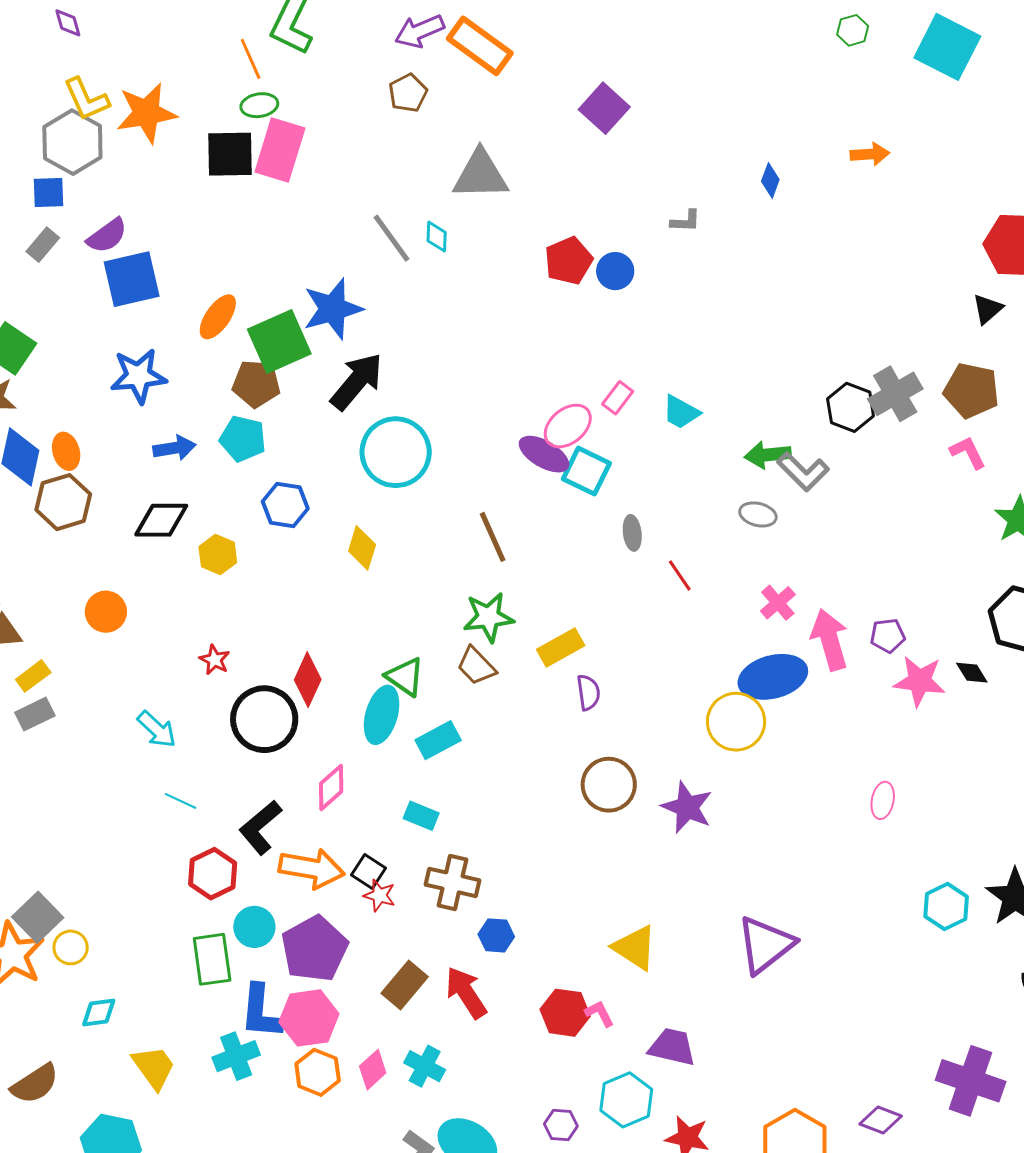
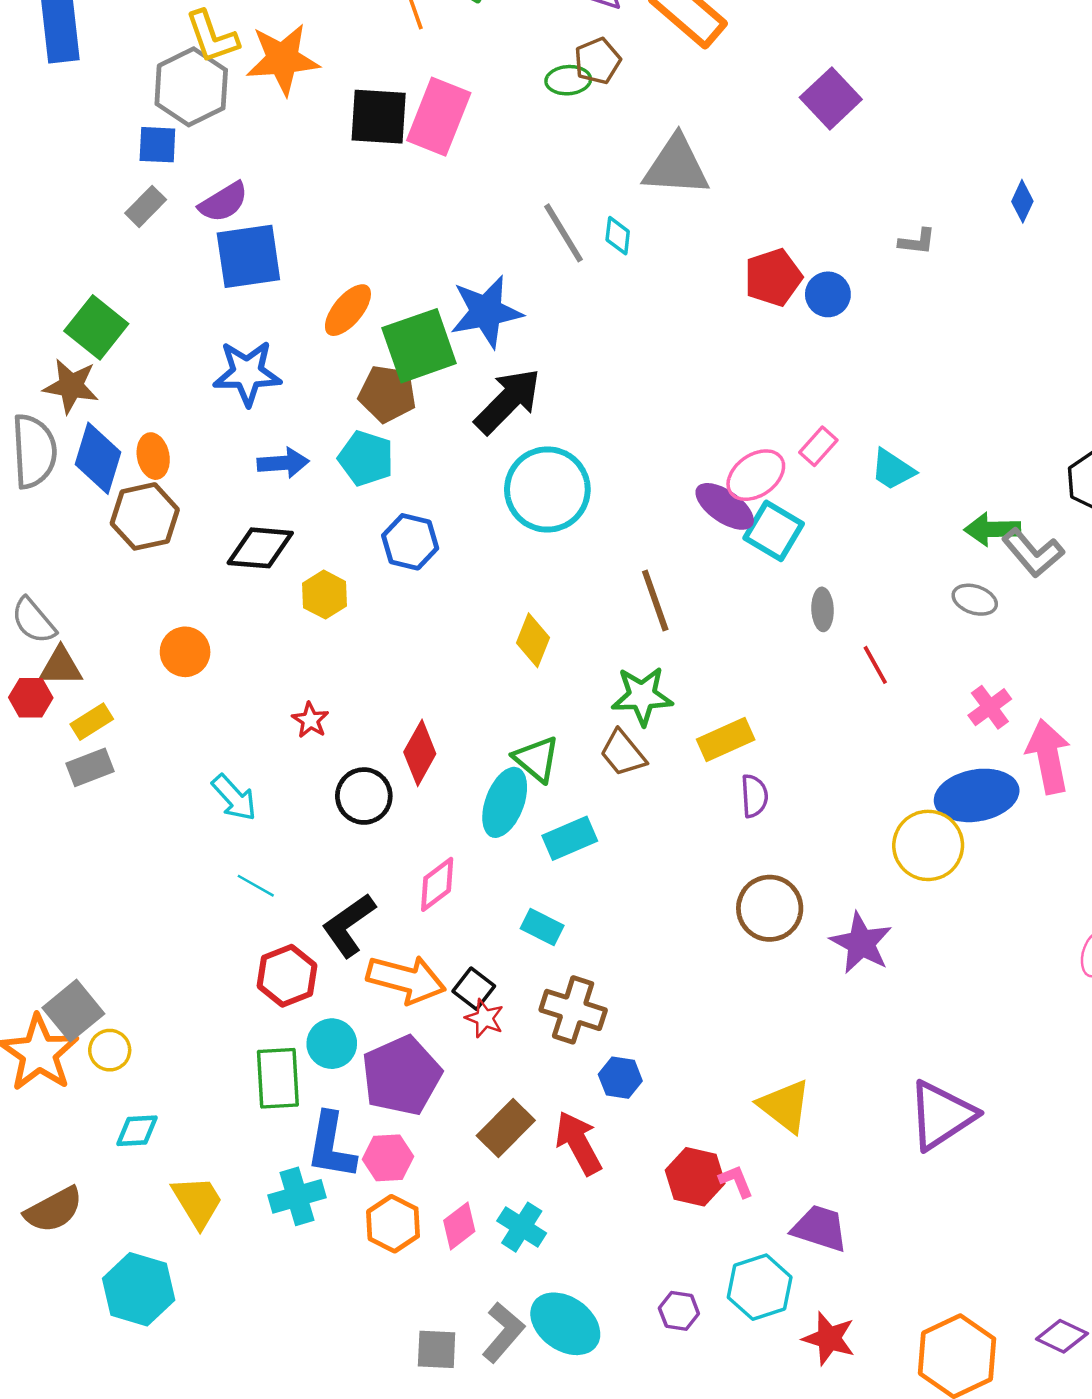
green ellipse: (259, 105) -> (568, 80), moved
yellow diamond: (362, 548) -> (533, 640), moved
black circle: (264, 719) -> (364, 796), size x0.7
pink hexagon: (309, 1018) -> (388, 1158), size x0.7

